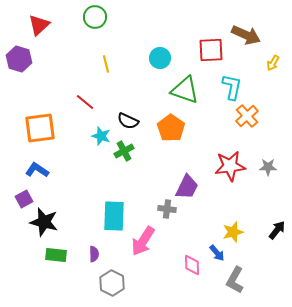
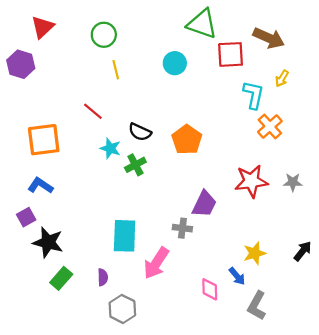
green circle: (95, 17) -> (104, 35), moved
yellow arrow: (273, 63) -> (282, 78), moved
green triangle: (185, 90) -> (202, 24), moved
green rectangle: (56, 255) -> (61, 278), turned -55

